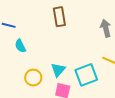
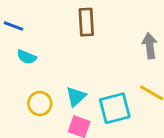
cyan semicircle: (20, 46) -> (27, 57), turned -48

